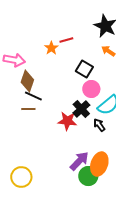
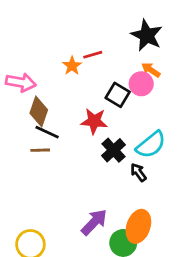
pink circle: (91, 89) -> (141, 84), moved
red star: (67, 121) -> (94, 121), moved
purple arrow: (79, 161) -> (94, 222), moved

